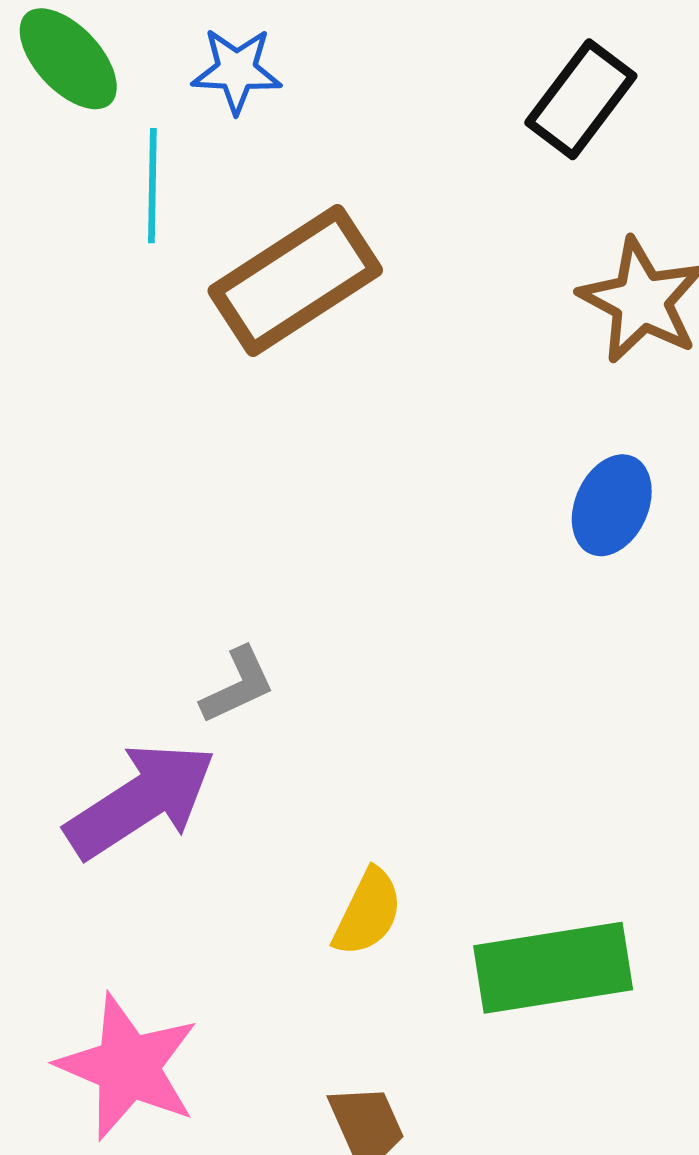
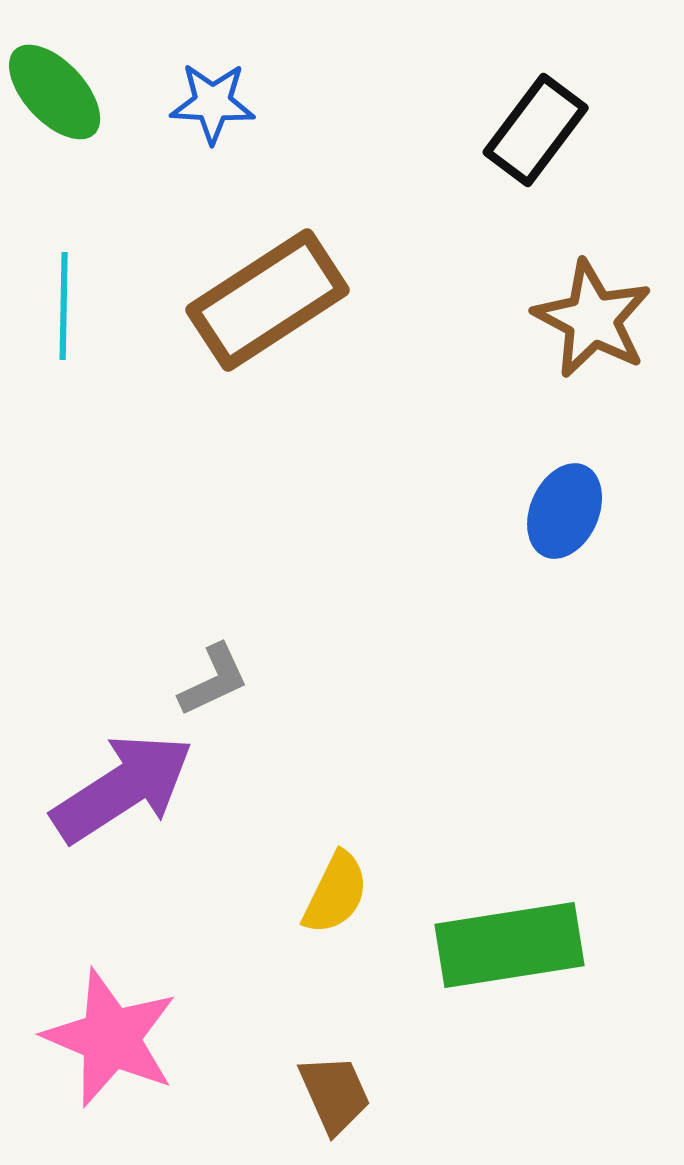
cyan line: (152, 186) -> (64, 306), moved

